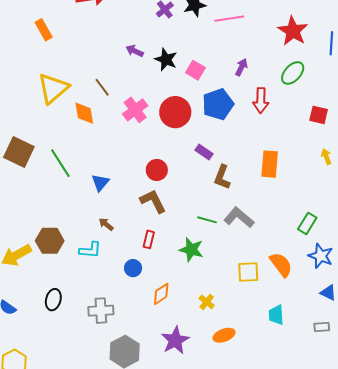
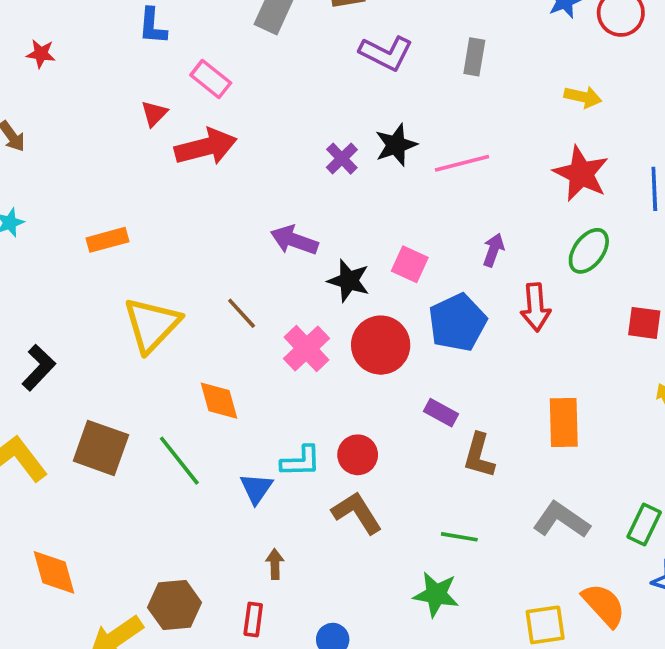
orange rectangle: (44, 30) -> (108, 240), moved, turned -70
purple arrow: (135, 51) -> (294, 240), size x1.4
black star: (166, 59) -> (349, 281), moved
orange diamond: (84, 113) -> (219, 401), moved
gray L-shape: (239, 217) -> (561, 520), moved
brown arrow: (106, 224) -> (275, 564), turned 56
red rectangle: (149, 239) -> (253, 620), moved
cyan L-shape: (90, 250) -> (301, 461), moved

